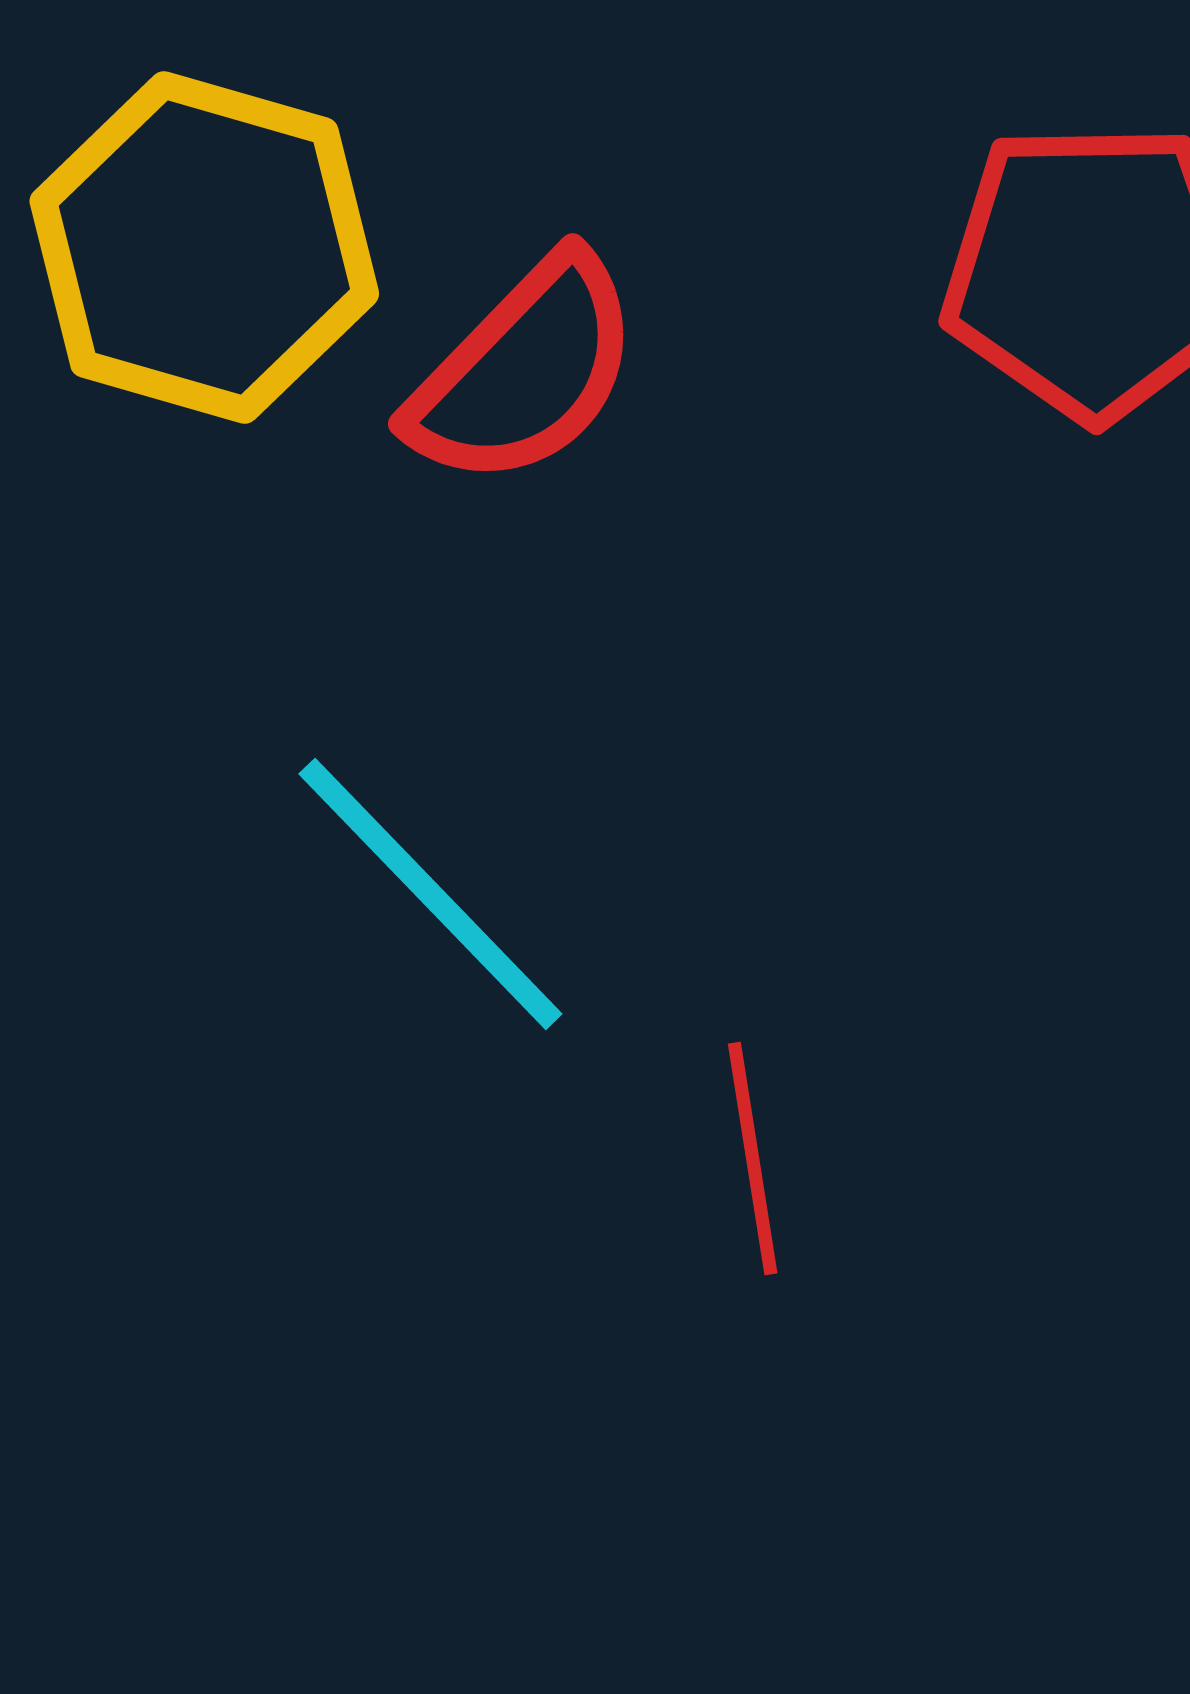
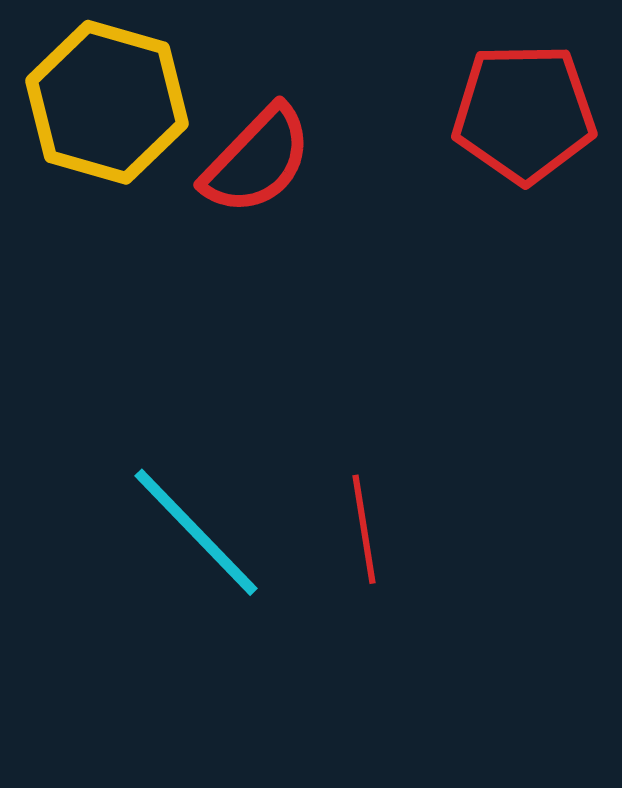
cyan line: (430, 894) -> (196, 532), moved

